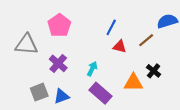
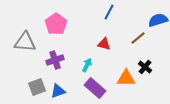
blue line: (111, 27) -> (109, 12), moved
red triangle: (120, 47) -> (104, 44), moved
purple cross: (58, 63) -> (55, 60), turned 30

